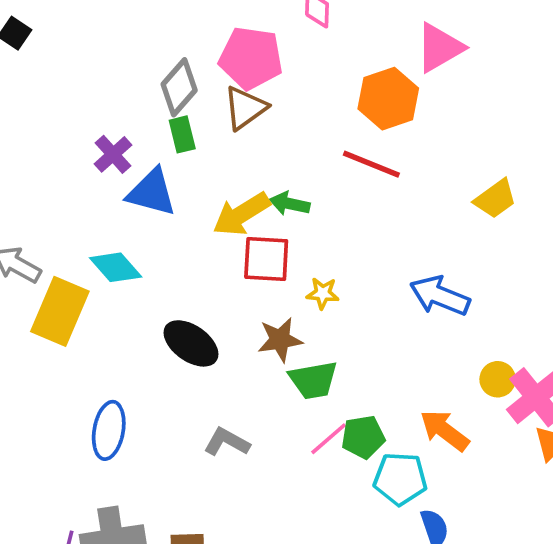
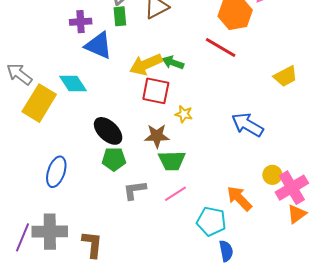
purple cross: (113, 154) -> (81, 22), turned 30
green pentagon: (363, 437) -> (114, 159), moved
gray L-shape: (227, 442) -> (135, 190), moved, turned -45

